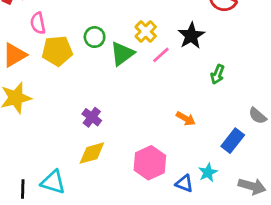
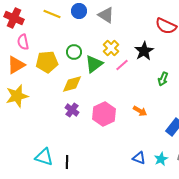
pink semicircle: (38, 23) -> (23, 42), moved
yellow diamond: (92, 153) -> (72, 84), moved
pink hexagon: (150, 163) -> (104, 114), moved
cyan star: (208, 172) -> (161, 159), moved
black line: (23, 189) -> (67, 162), moved

